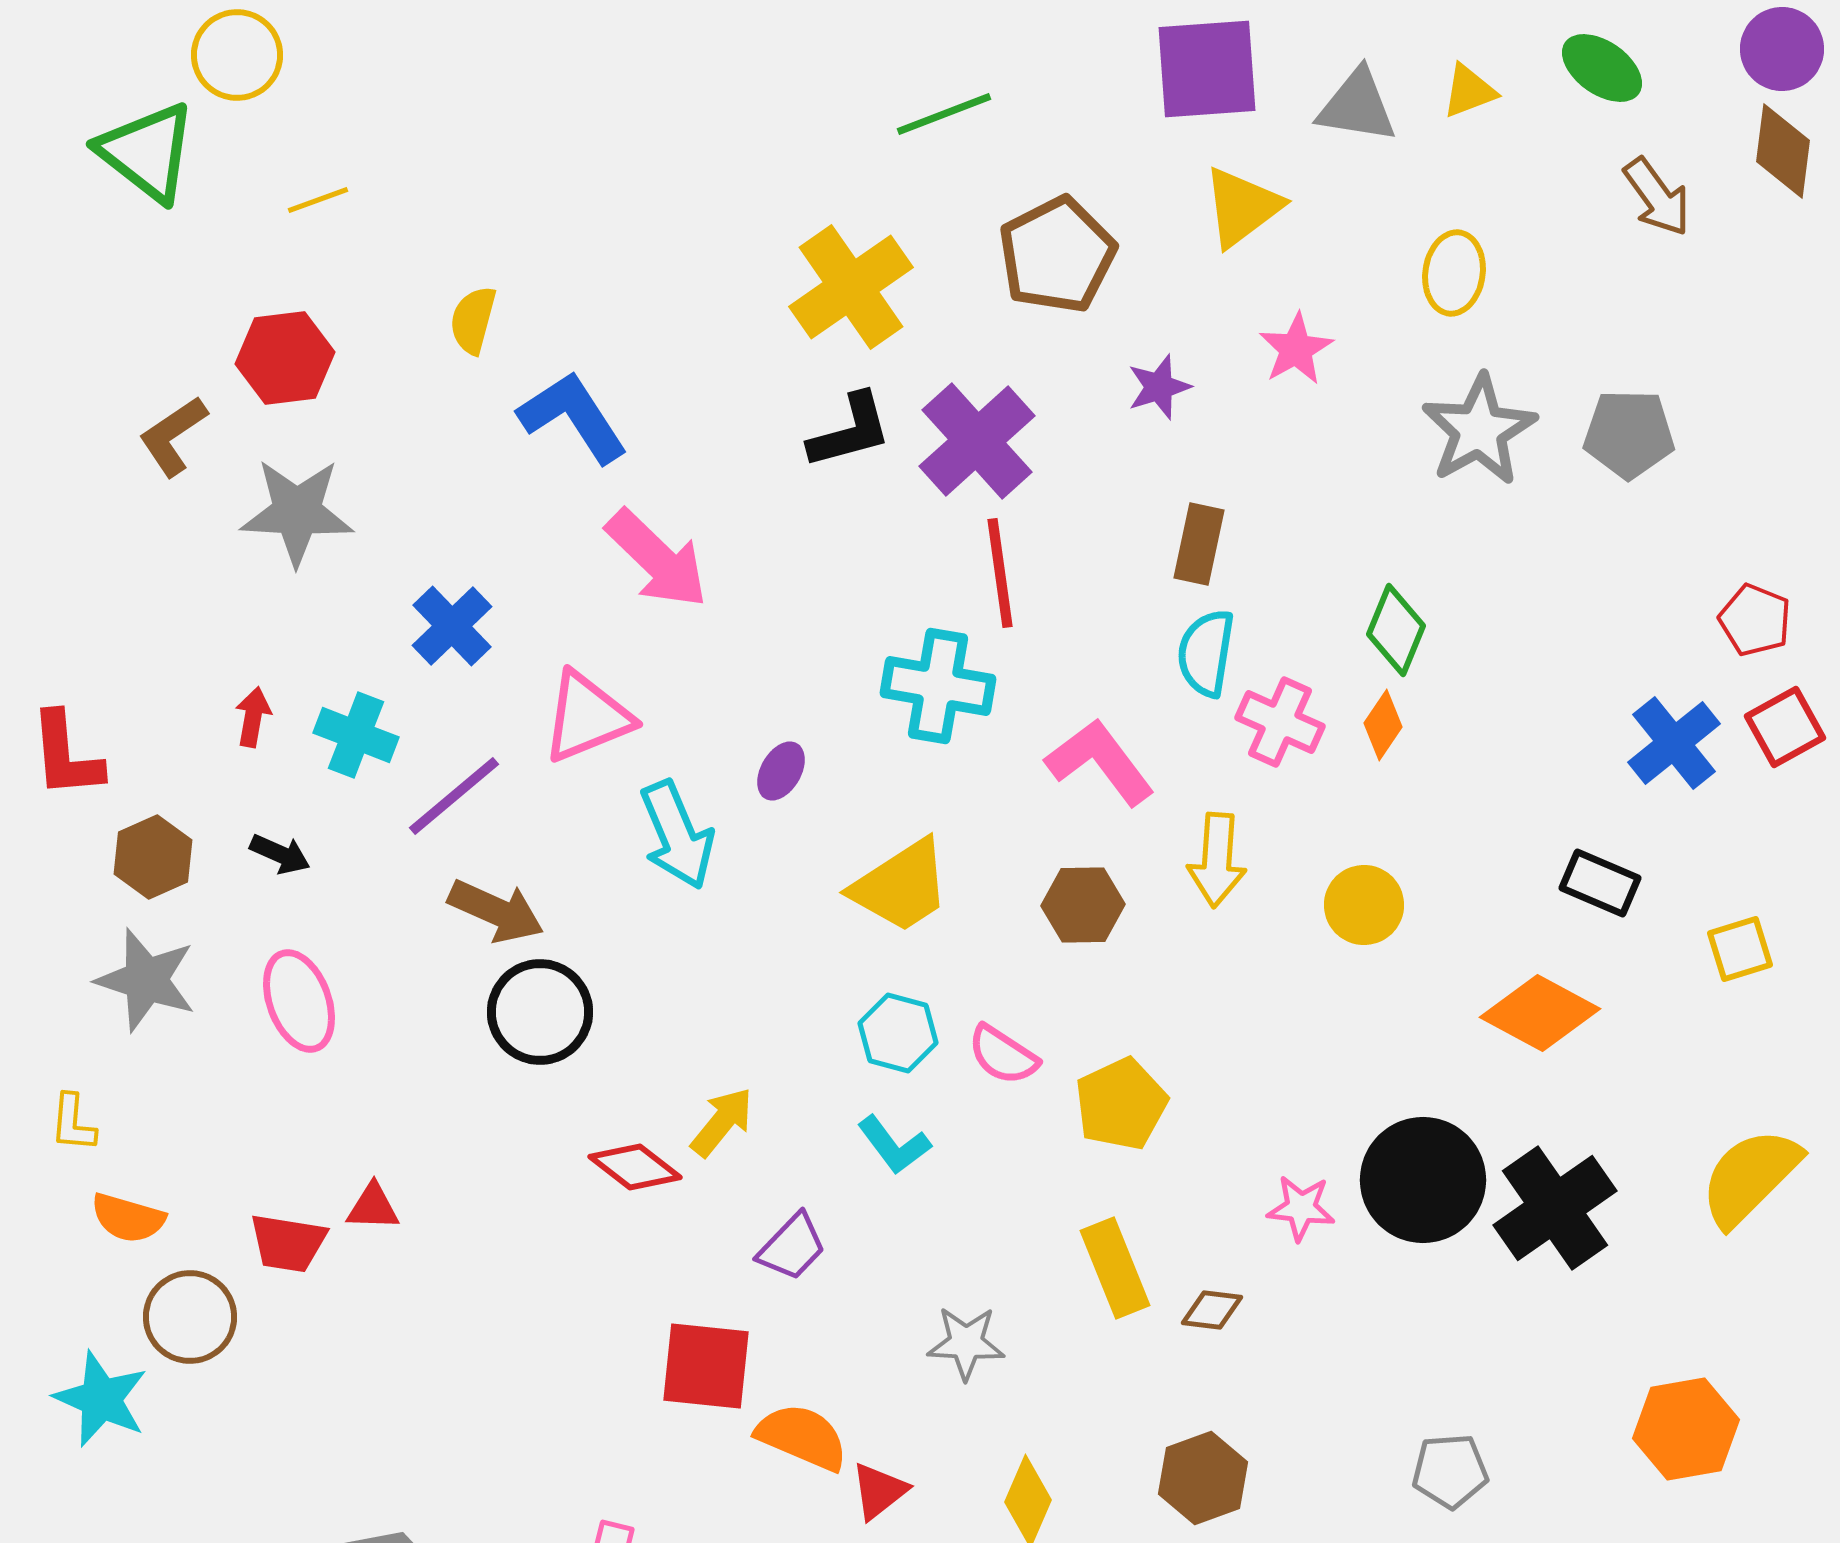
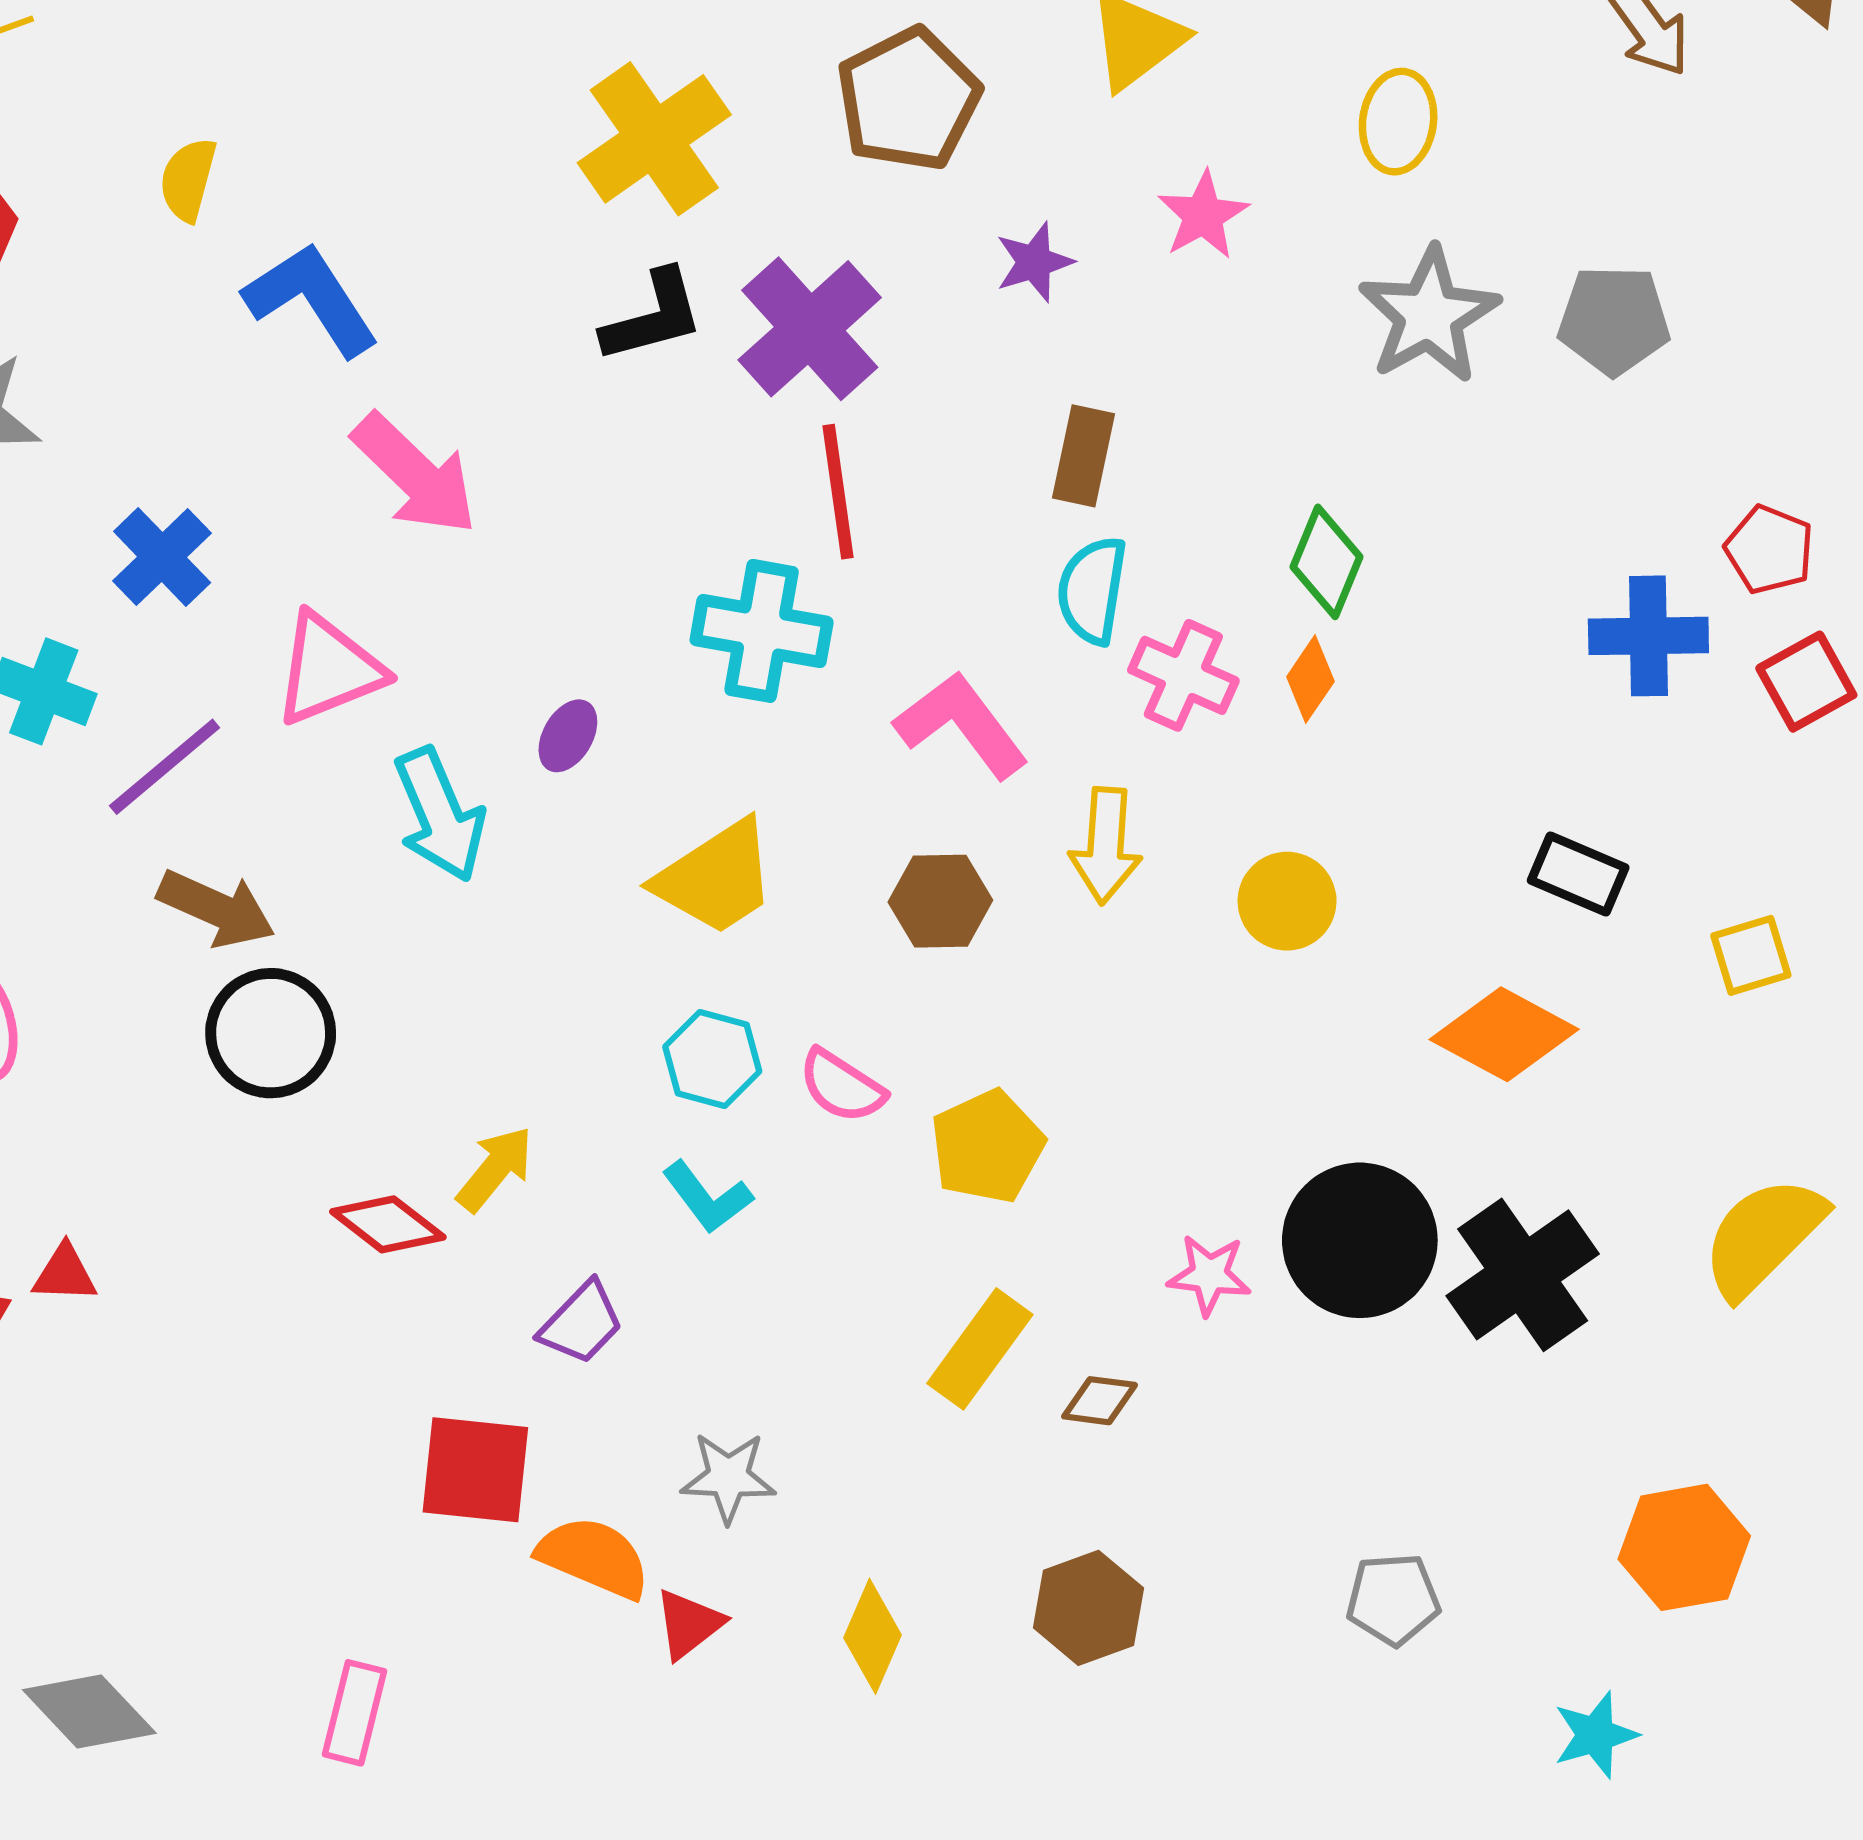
blue cross: (1674, 743) -> (1648, 636), moved, turned 38
yellow rectangle: (1115, 1268) -> (980, 1349), turned 58
gray star: (966, 1343) -> (728, 1477), moved

